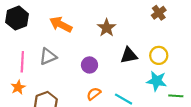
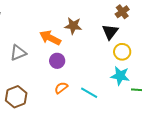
orange arrow: (61, 24) -> (50, 38), moved
brown star: (107, 28) -> (73, 26), turned -30
black triangle: (129, 55) -> (110, 32), moved, turned -42

